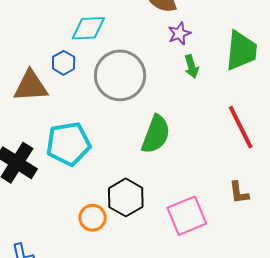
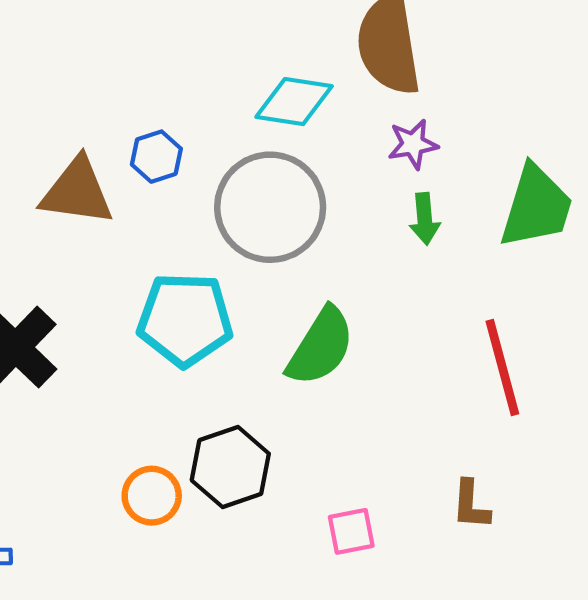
cyan diamond: (88, 28) -> (294, 102), moved
cyan pentagon: (68, 144) -> (185, 320), moved
pink square: (187, 216) -> (351, 531), size x0.6

